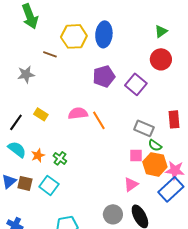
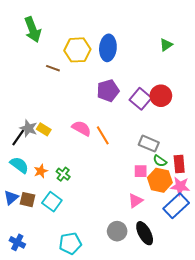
red circle: (161, 59) -> (161, 96), moved
gray star: (26, 74) -> (29, 128), moved, turned 30
pink semicircle: (78, 113) -> (81, 128), turned 36
red rectangle: (174, 119) -> (179, 164), moved

